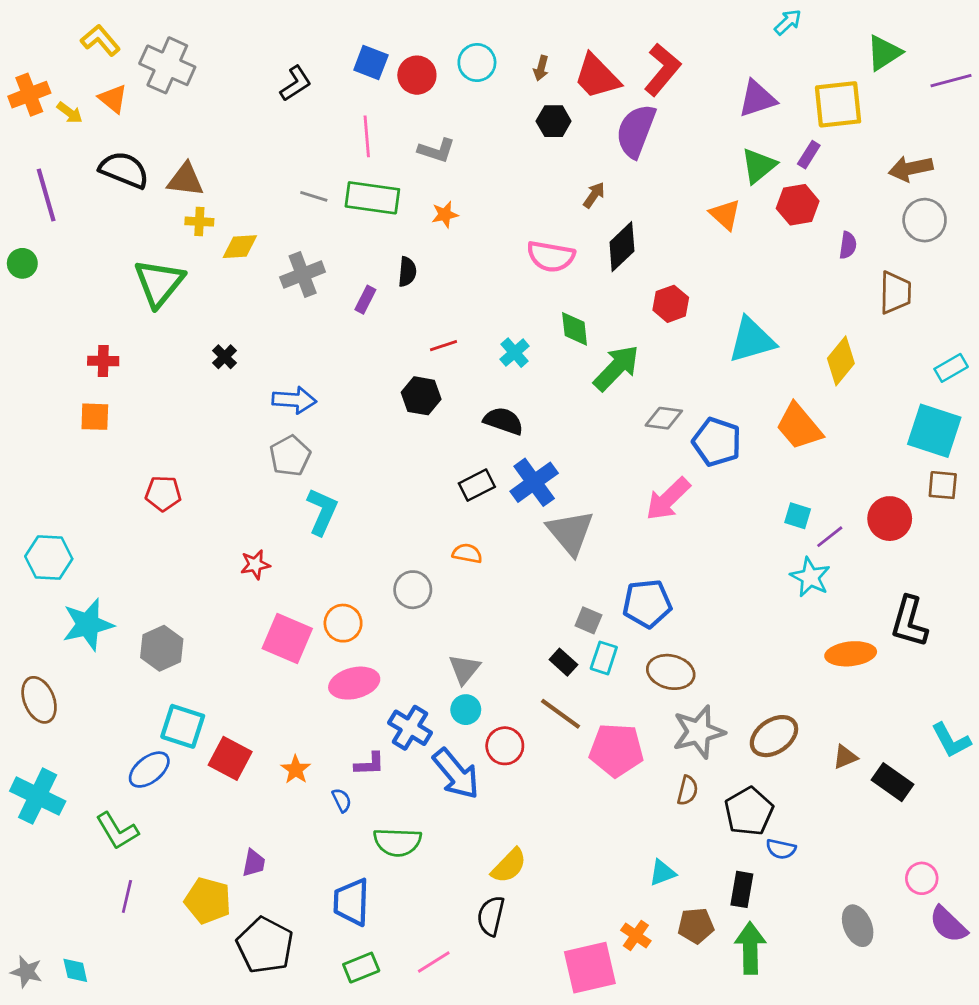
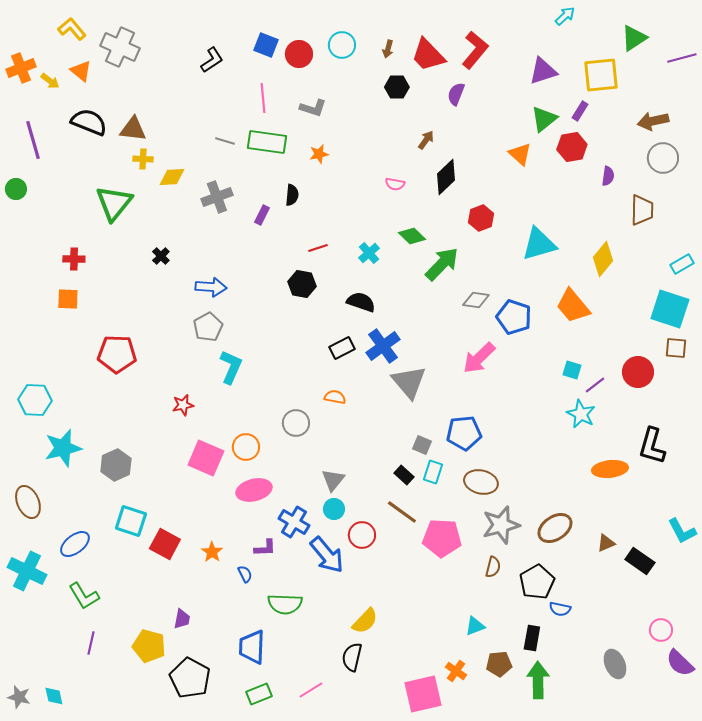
purple semicircle: (636, 131) -> (456, 94), size x0.6
pink semicircle: (551, 256) -> (395, 184), size x0.6
green diamond: (575, 329) -> (412, 236), turned -40
red pentagon: (163, 493) -> (117, 354), size x1.5
blue ellipse: (149, 770) -> (75, 544), moved

